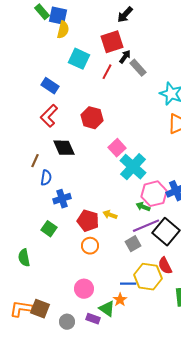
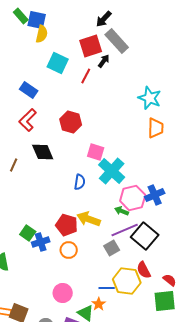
gray rectangle: (138, 68) -> (117, 41), moved, size x1.4
pink square: (117, 148) -> (96, 152), turned -30
blue semicircle: (46, 178) -> (80, 182), moved
blue cross: (62, 199) -> (41, 242), moved
yellow arrow: (110, 215) -> (89, 219), size x1.6

